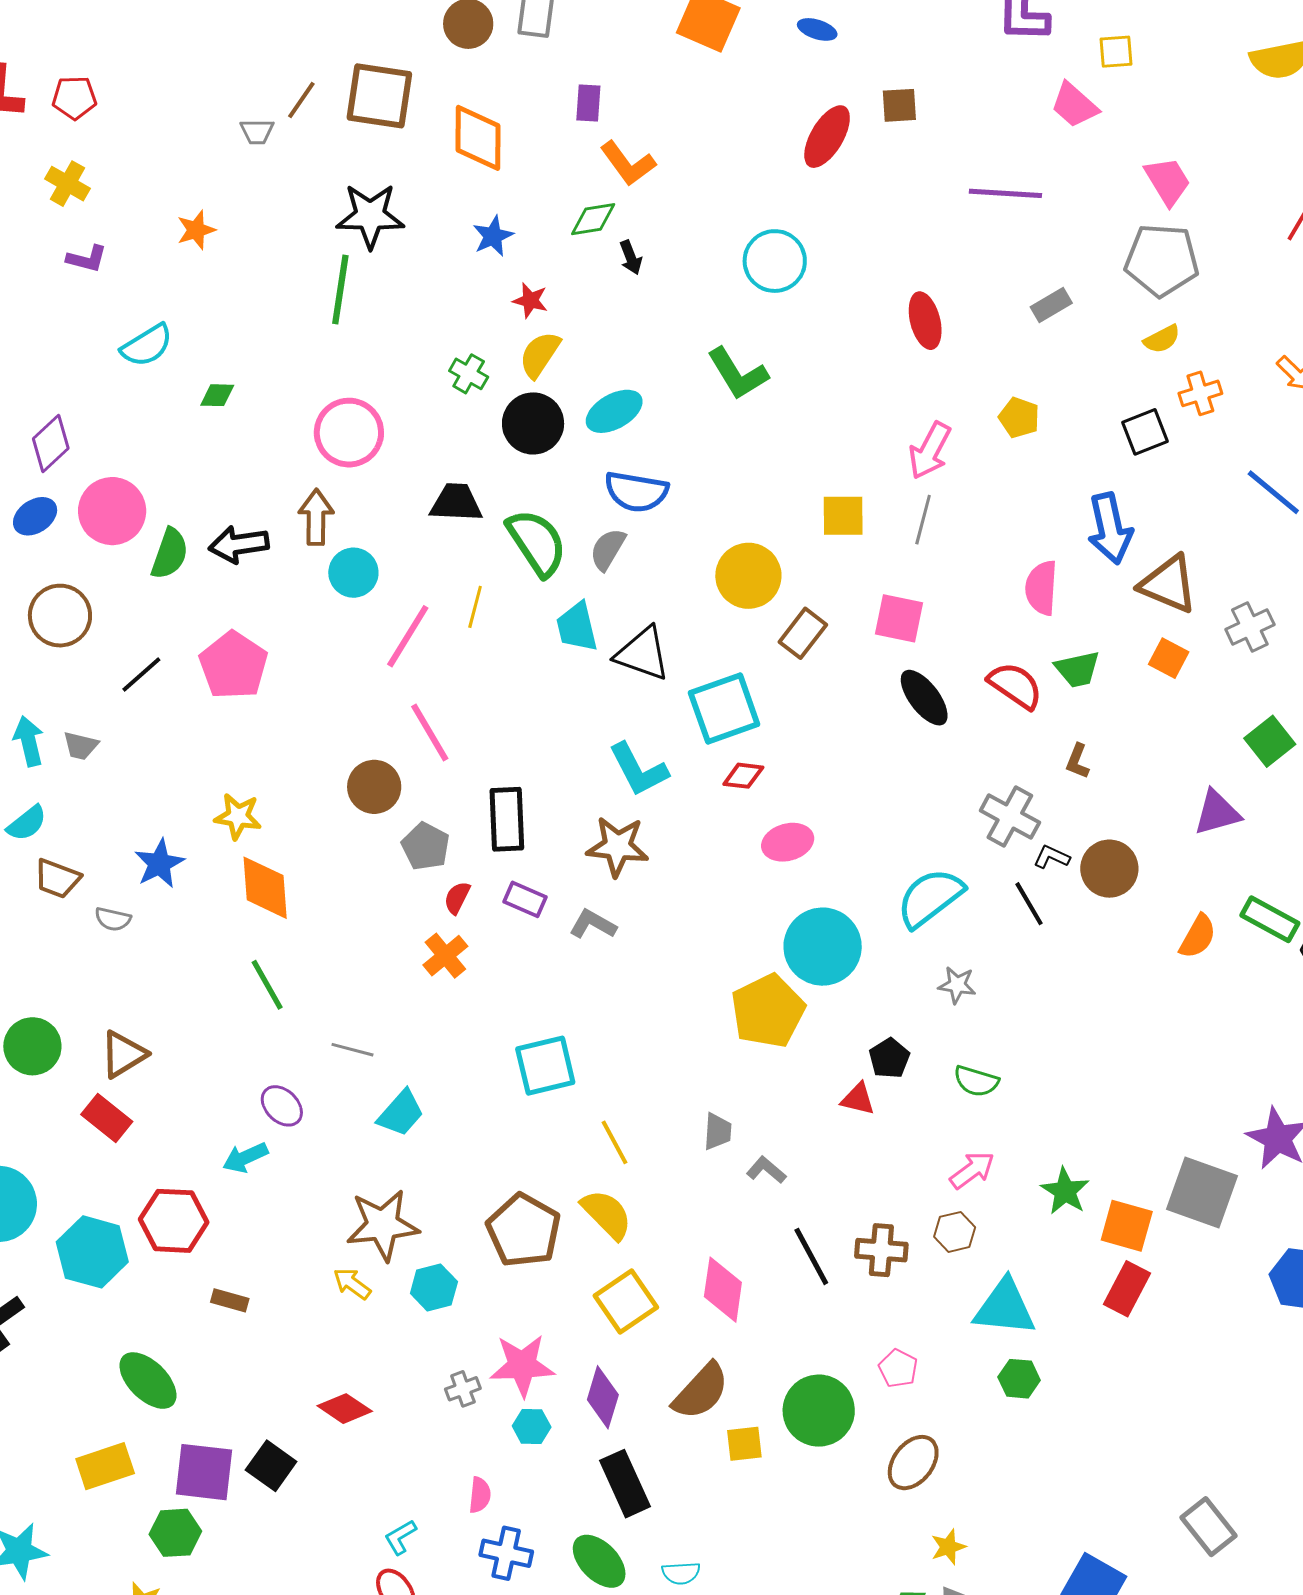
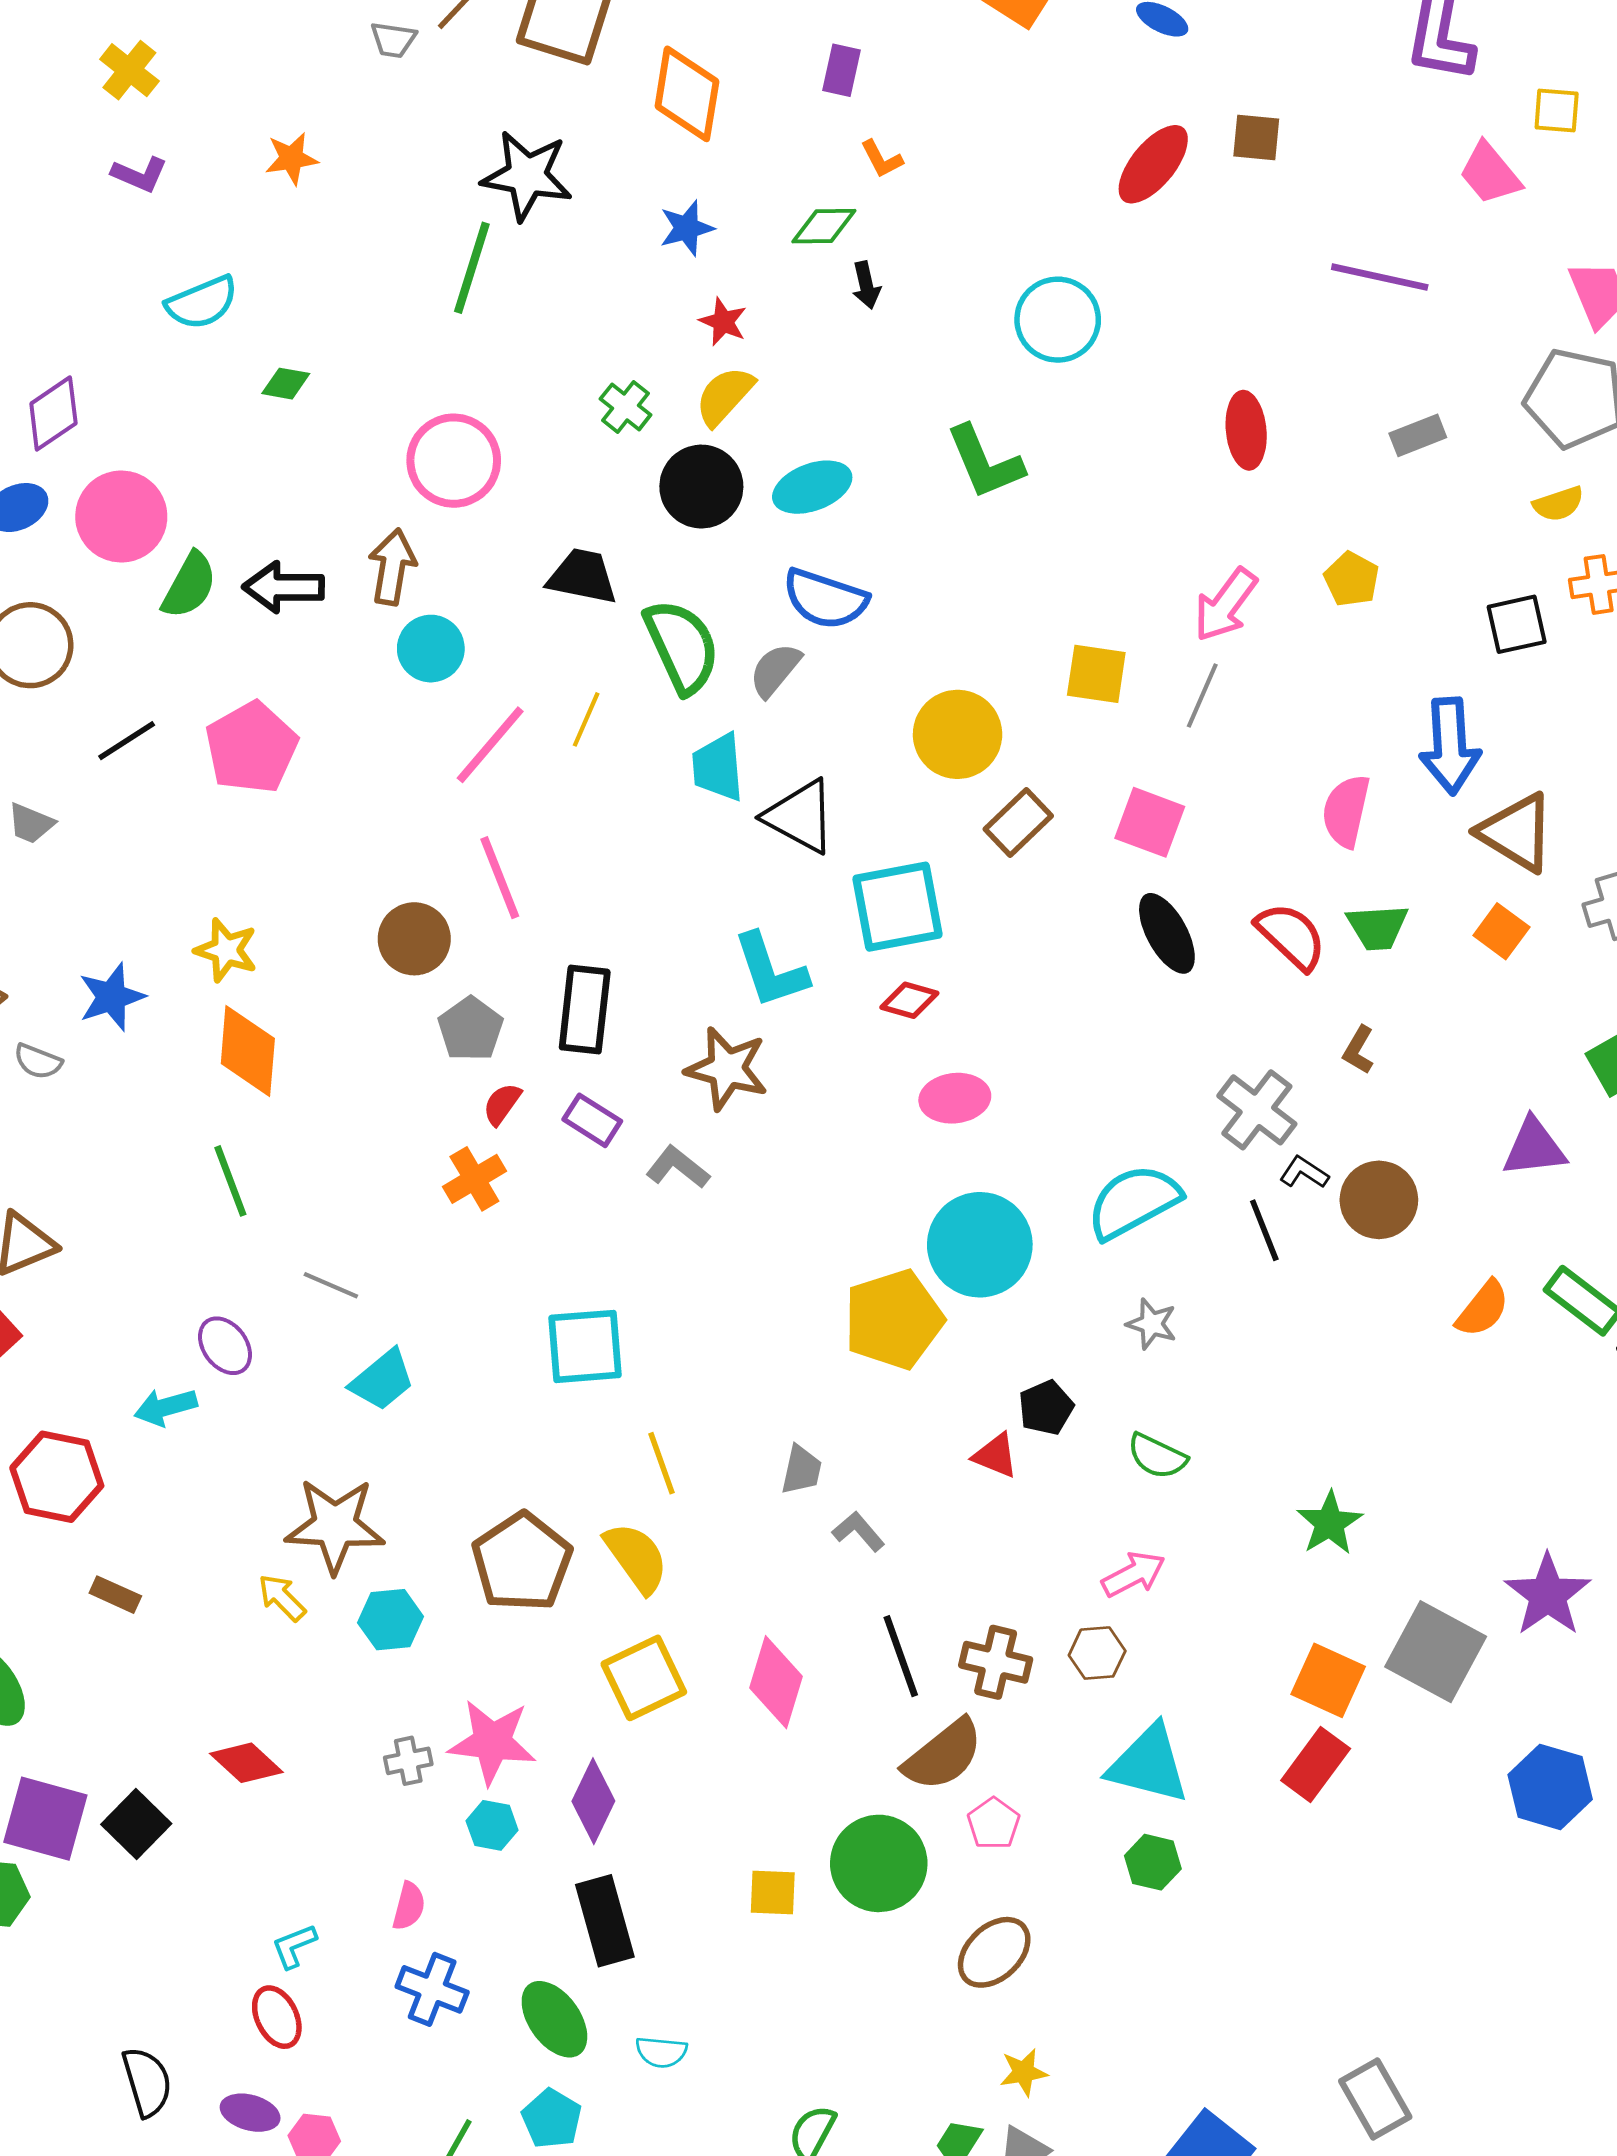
orange L-shape: (628, 163) -> (882, 159), size x0.6
green star: (1065, 1191) -> (1329, 1523), moved
brown semicircle: (701, 1391) -> (943, 1755), moved

